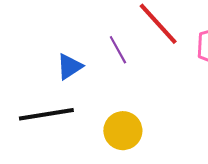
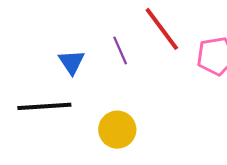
blue triangle: (70, 66) -> (72, 62), turned -36

